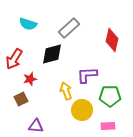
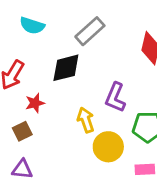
purple L-shape: (87, 75) -> (115, 97), turned -65
purple triangle: (36, 126) -> (22, 169), moved

